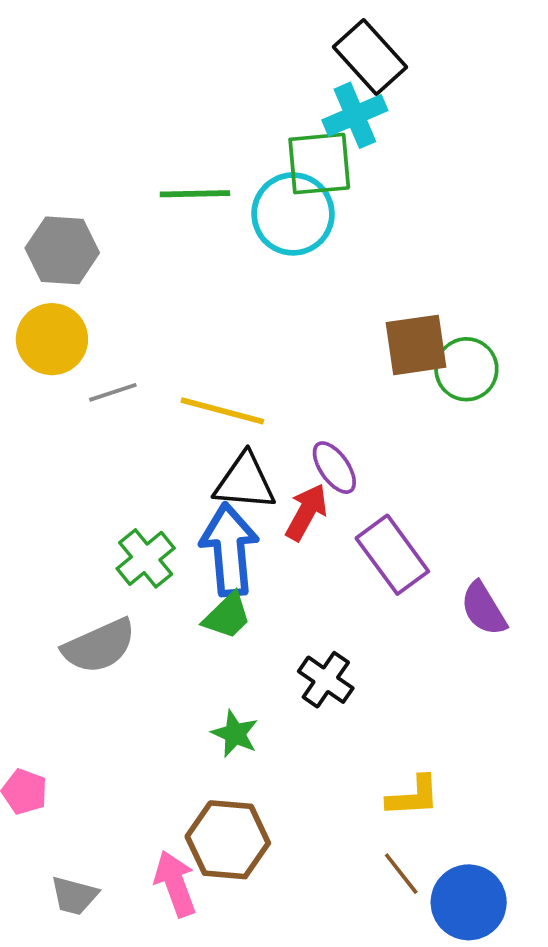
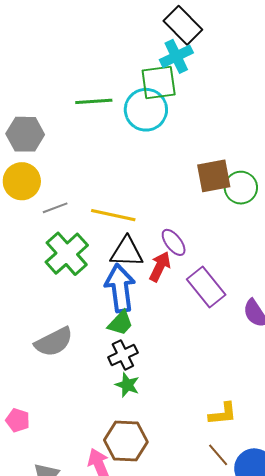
green cross: (146, 558) -> (67, 254), moved, size x1.4
black cross: (326, 680) -> (123, 355), moved, turned 32

